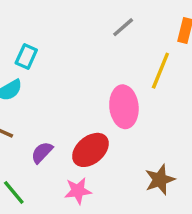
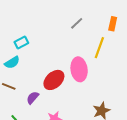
cyan rectangle: (26, 57) -> (21, 43), turned 40
red ellipse: (90, 150) -> (54, 80), moved

